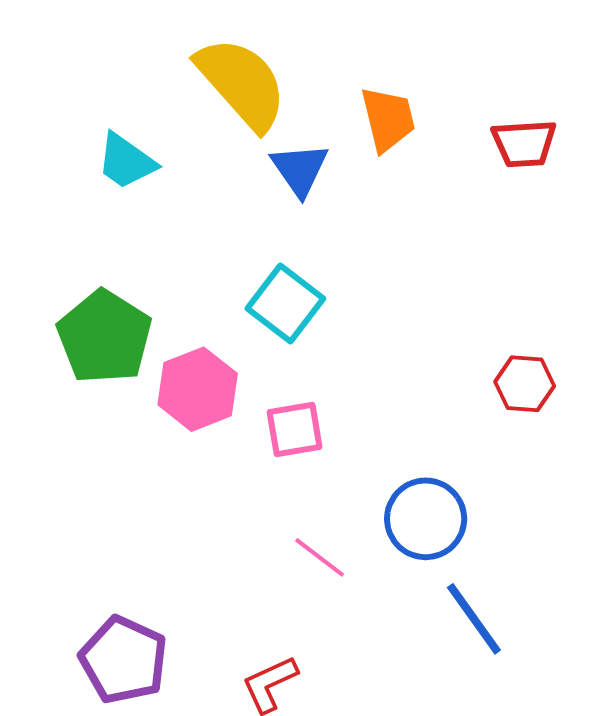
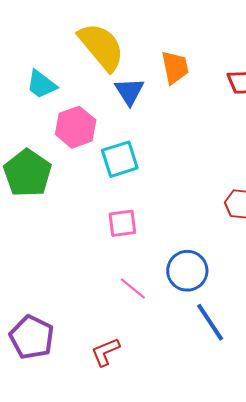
cyan square: (285, 304) -> (120, 159), turned 33
pink hexagon: (198, 389) -> (76, 127), moved

